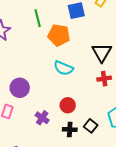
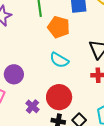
red circle: (68, 105) -> (59, 97), size x1.6

